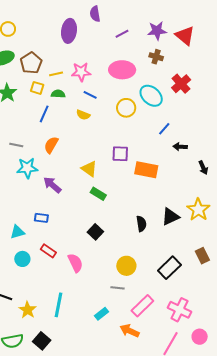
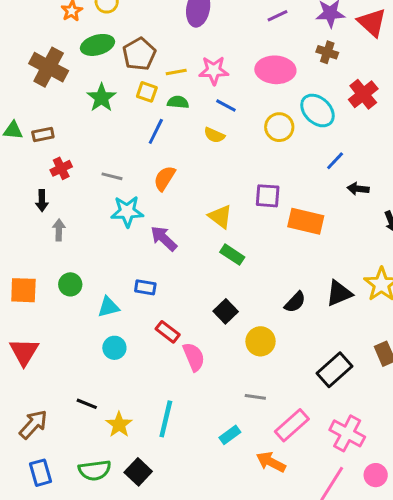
black semicircle: (141, 224) -> (295, 302), turned 49
red rectangle: (48, 251) -> (168, 332), moved
yellow circle: (126, 266) -> (261, 341), moved

